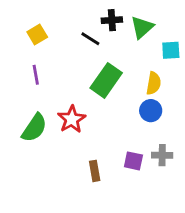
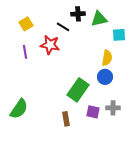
green triangle: (142, 27) -> (99, 19), turned 30
green rectangle: (106, 80) -> (78, 90), moved
red star: (72, 119) -> (50, 45), moved, turned -30
green semicircle: (34, 128) -> (19, 109), moved

